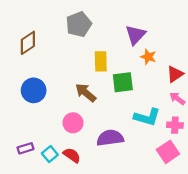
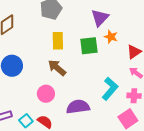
yellow rectangle: (101, 61) -> (58, 41), moved
green square: (123, 82) -> (89, 46), moved
cyan L-shape: (147, 117) -> (110, 89), turned -65

